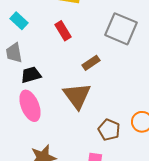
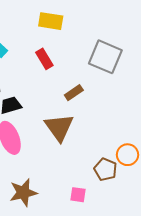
brown pentagon: (109, 130) -> (105, 169), moved

